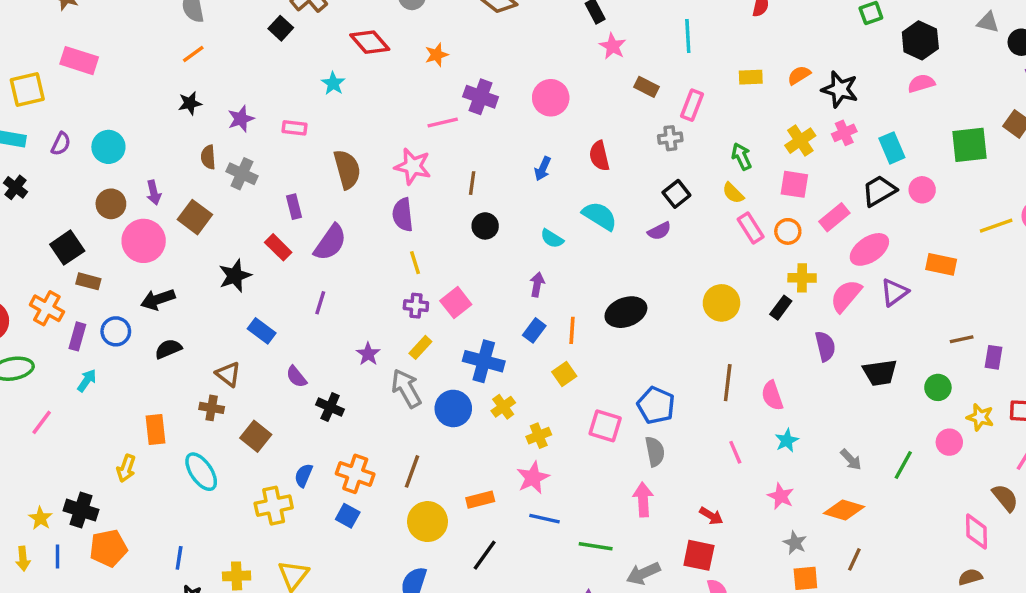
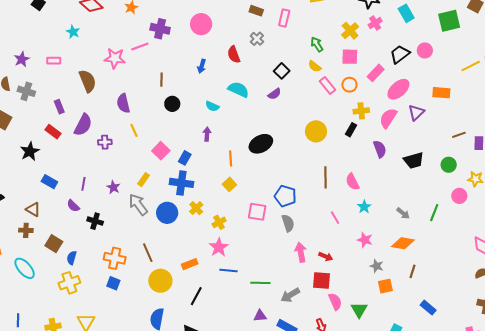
gray cross: (670, 138) -> (257, 39), moved, turned -32
cyan rectangle: (892, 148) -> (406, 13), moved
pink star: (413, 166) -> (115, 58), moved
purple line: (320, 303) -> (83, 184), moved
purple cross: (416, 306) -> (105, 142), moved
blue rectangle: (534, 330) -> (185, 158), moved
brown line: (412, 471) -> (148, 253), turned -36
blue semicircle: (304, 475) -> (72, 258), moved
pink arrow: (643, 500) -> (301, 252), moved

